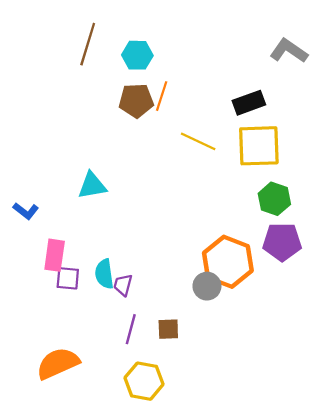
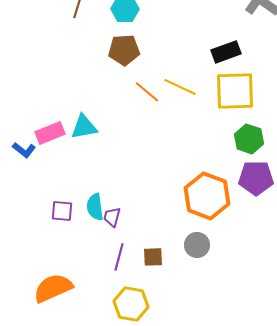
orange line: (162, 96) -> (147, 92), moved, turned -68
pink rectangle: (55, 255) -> (50, 133), moved, turned 60
gray circle: (207, 286) -> (197, 245), moved

